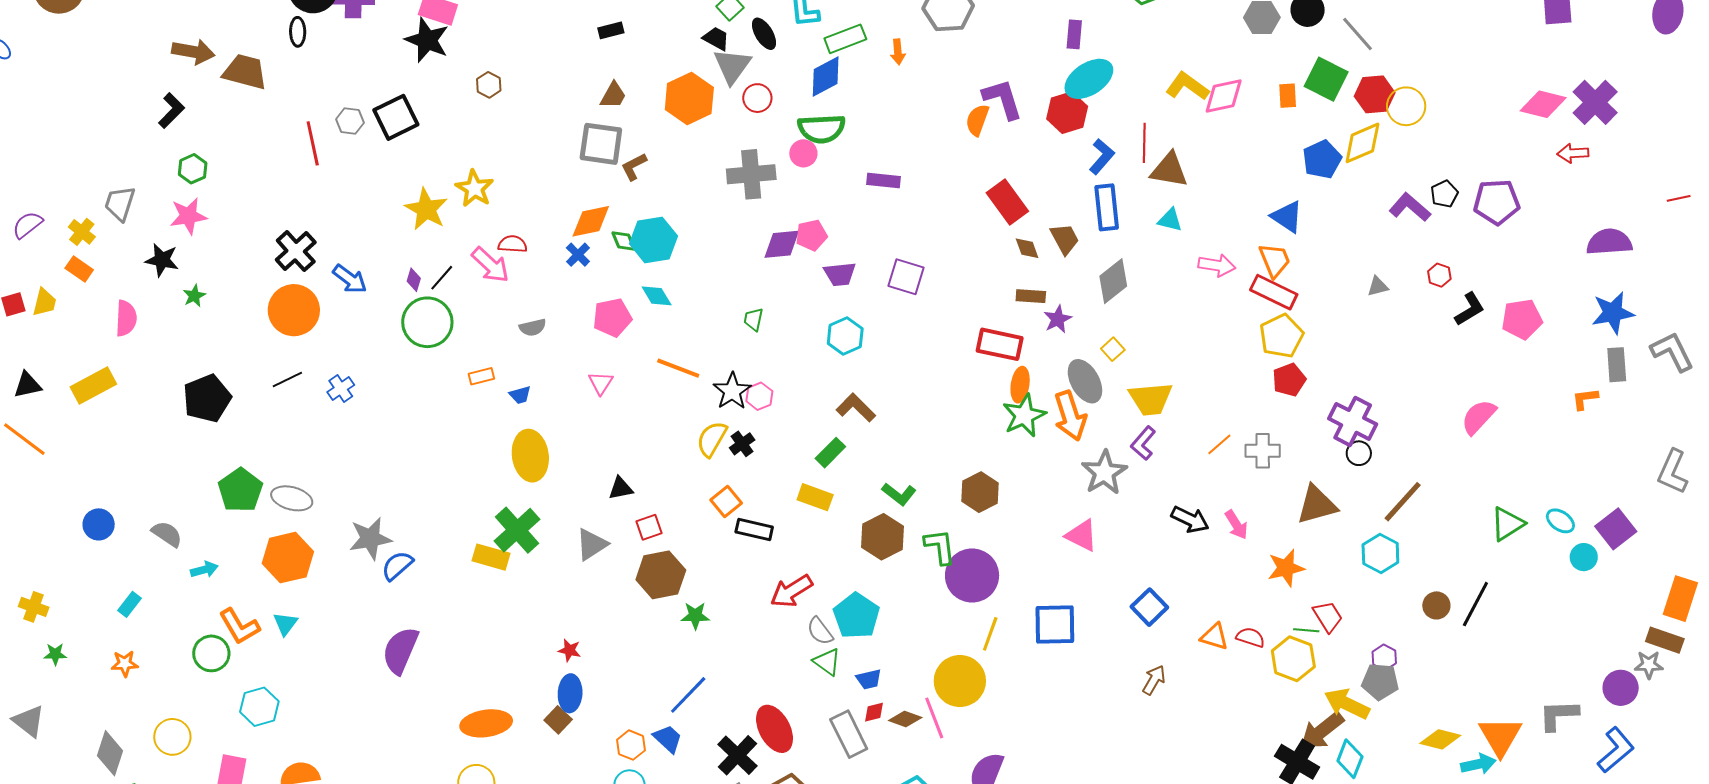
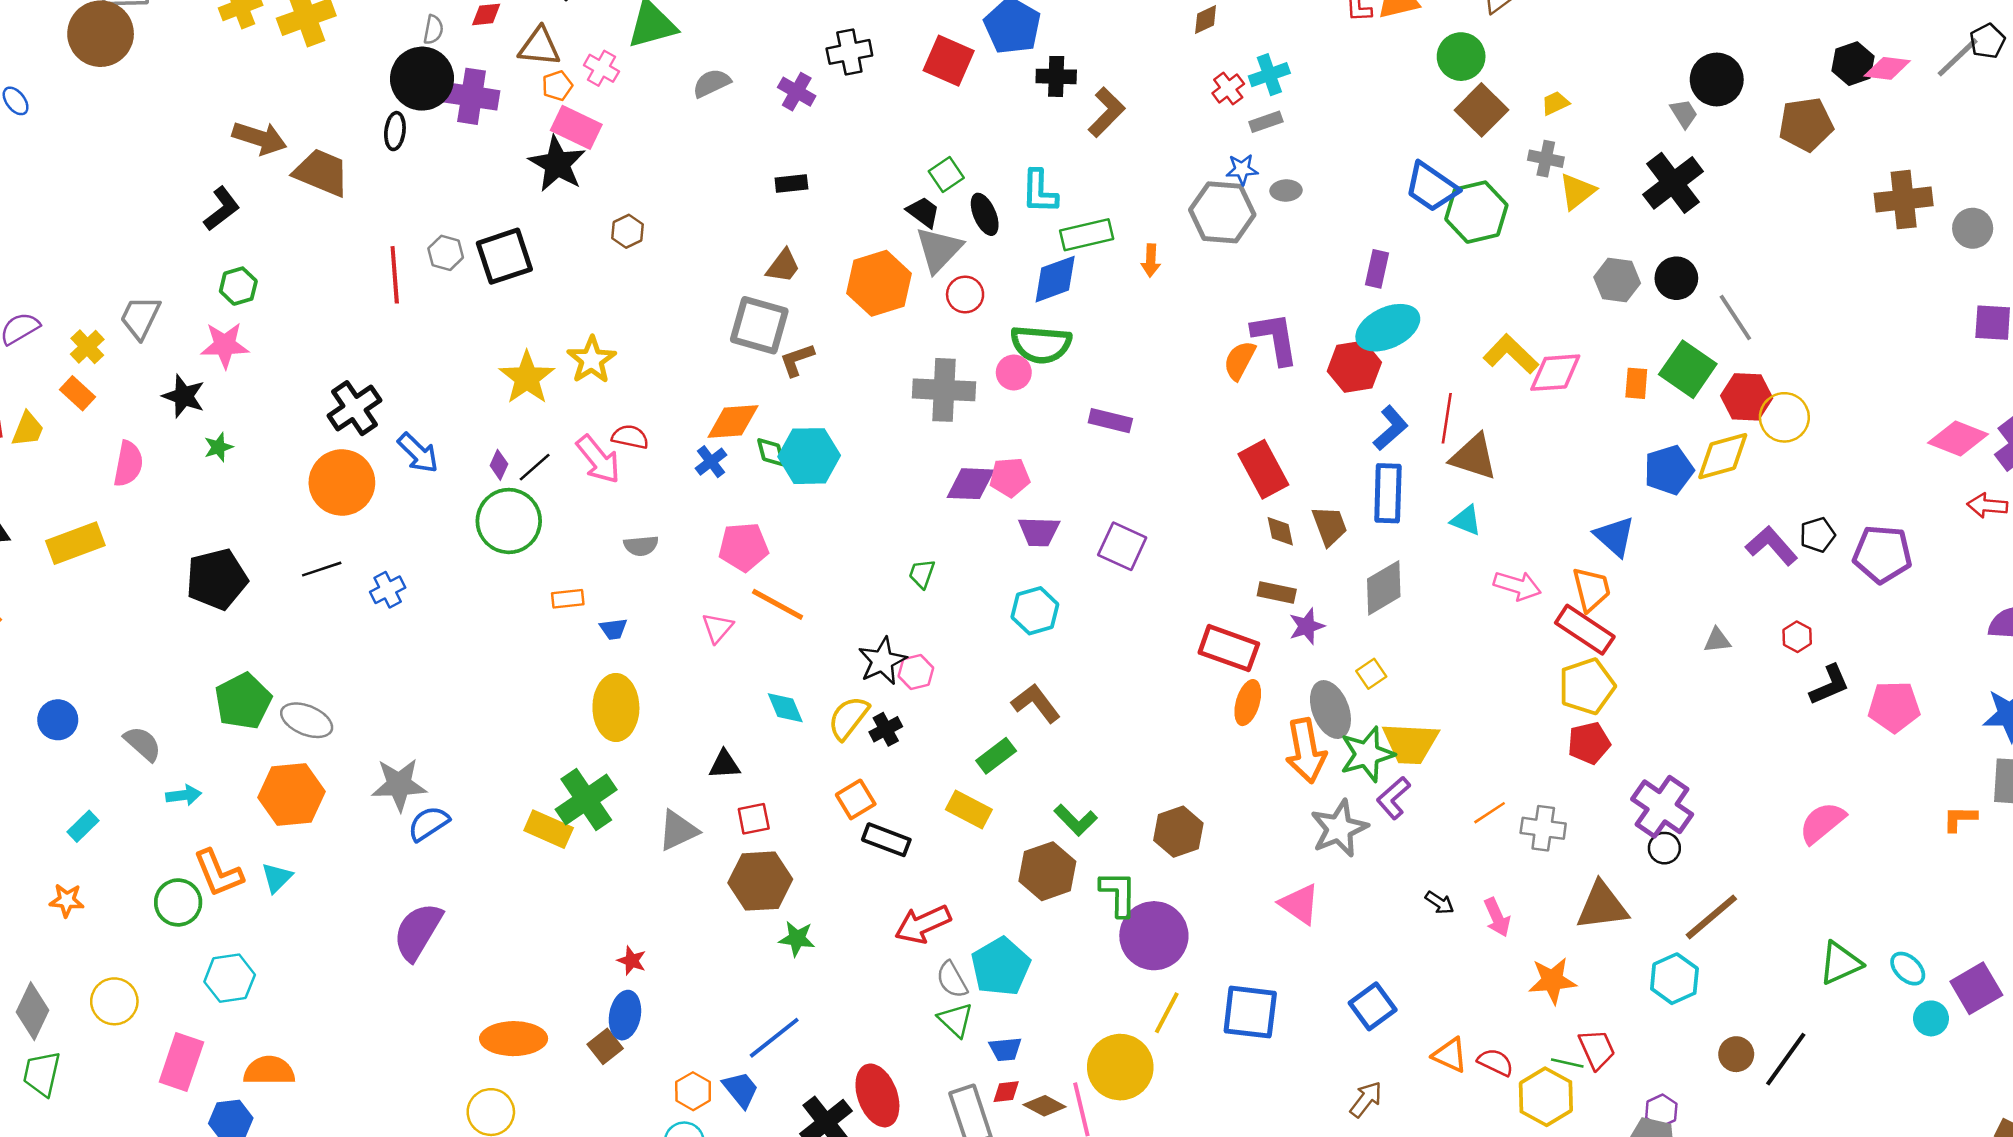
cyan diamond: (657, 296) -> (785, 708), moved
orange line: (678, 368) -> (778, 604), moved
green star: (1024, 415) -> (1367, 754), moved
black arrow: (1190, 519) -> (1440, 903), size x0.6

